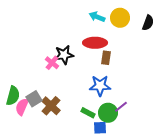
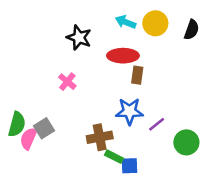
black star: (64, 55) -> (79, 38), moved, turned 30
brown cross: (51, 106) -> (100, 137), moved, turned 36
purple line: (121, 107) -> (157, 124), moved
green rectangle: (88, 113) -> (114, 157), moved
green circle: (108, 113) -> (186, 142), moved

